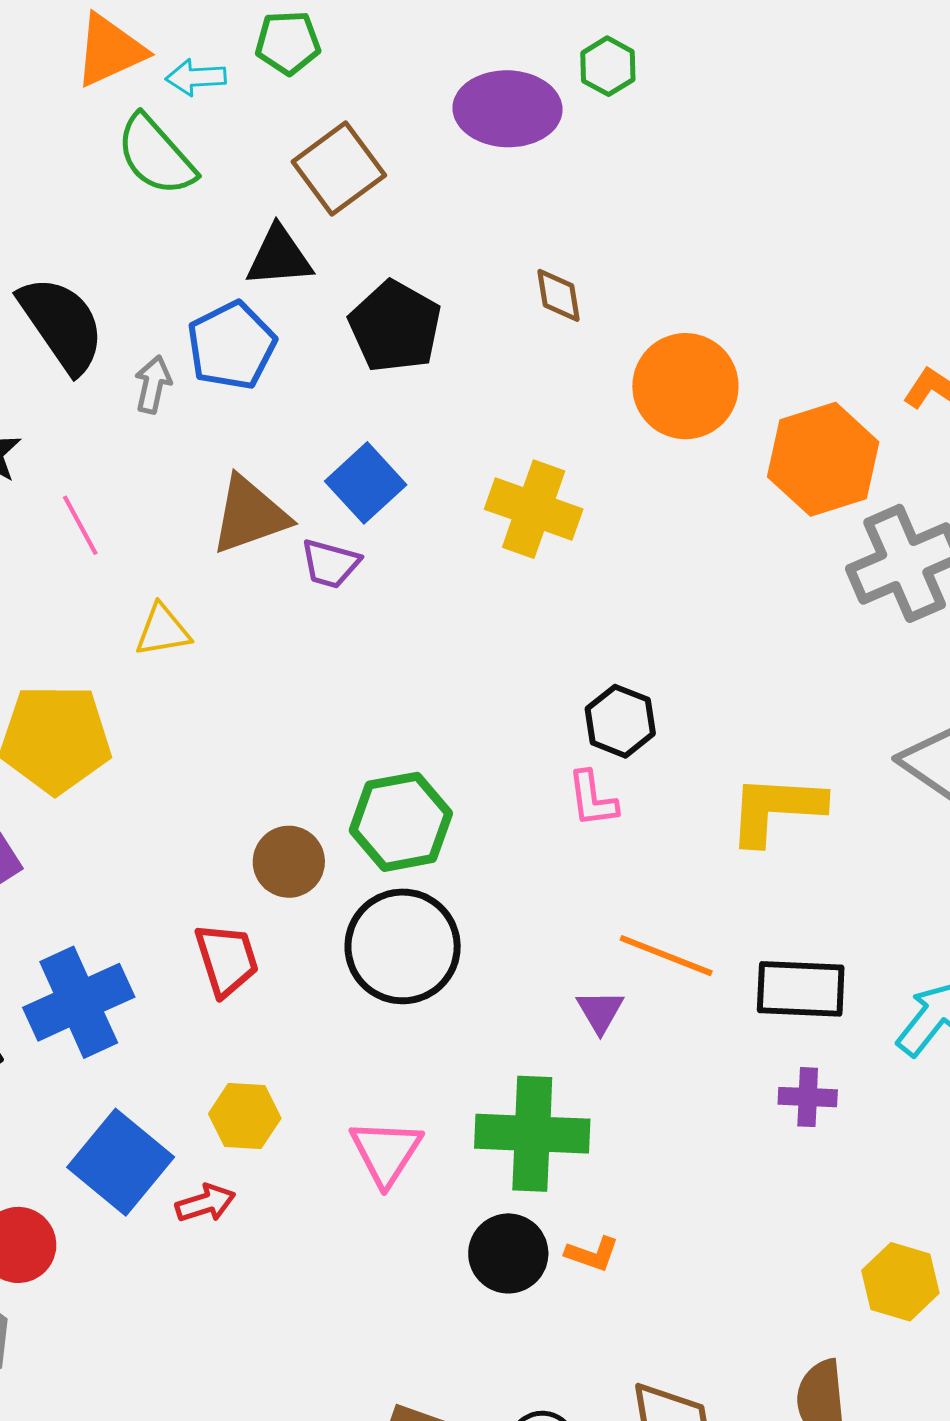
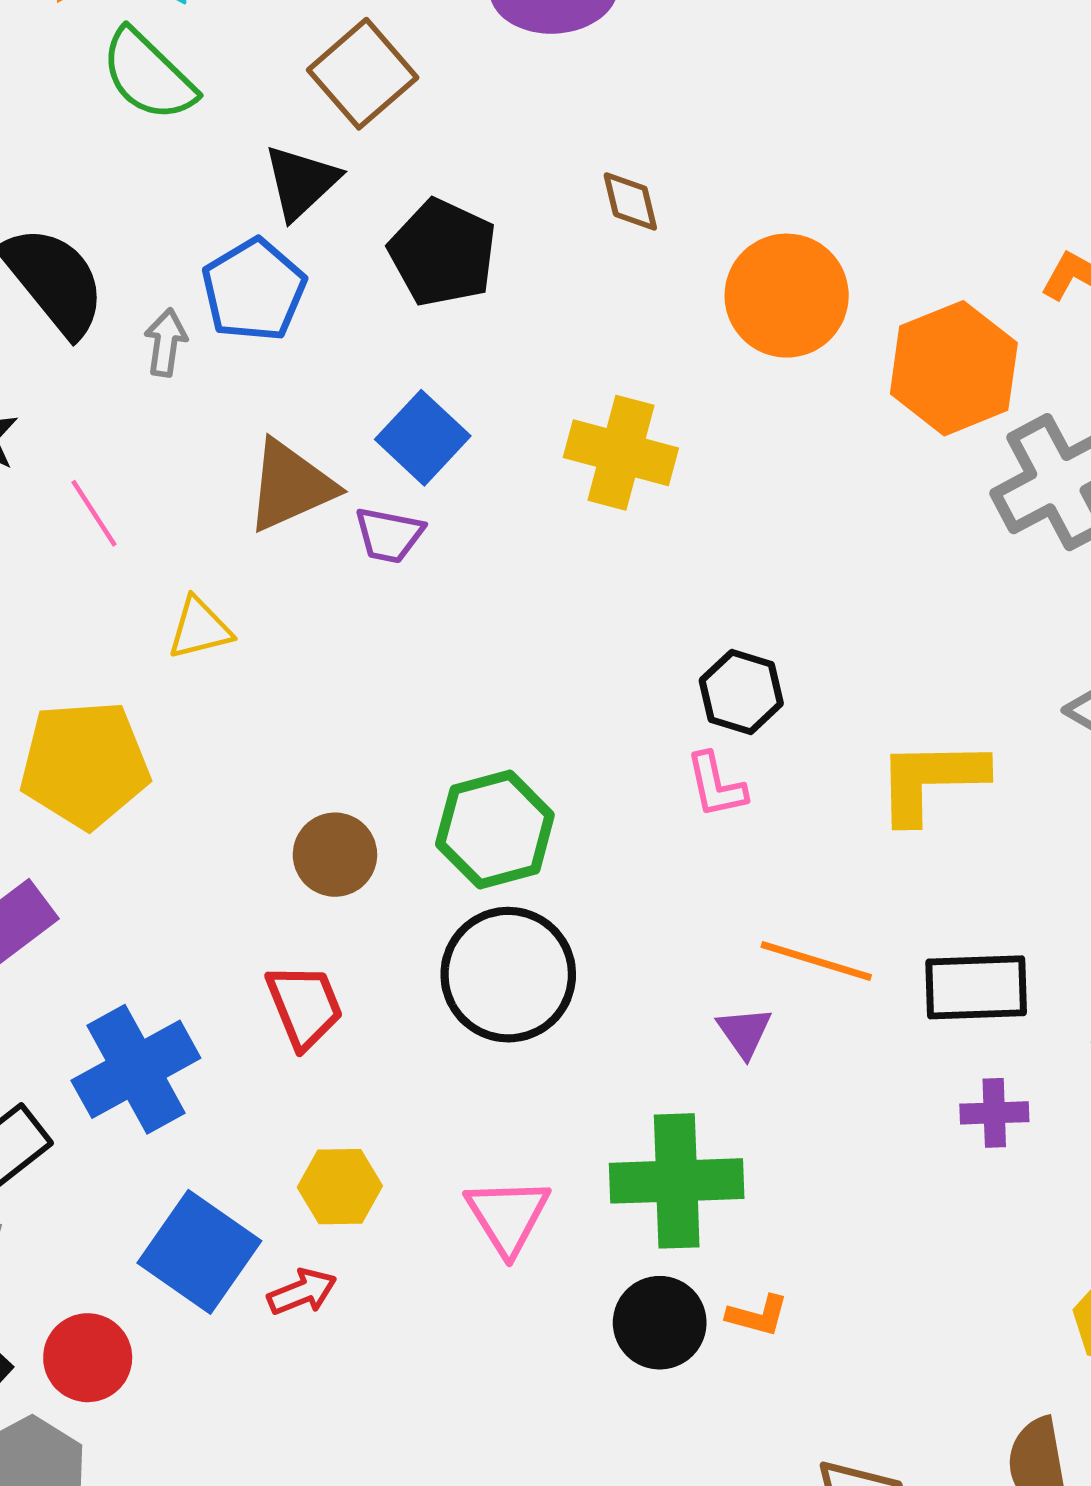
black triangle: (279, 257) -> (301, 182), turned -34
brown circle: (289, 862) -> (335, 855), moved

